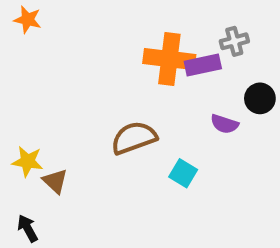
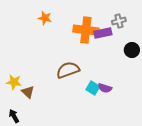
orange star: (28, 20) -> (45, 18), moved
purple semicircle: (224, 124) -> (105, 88), moved

